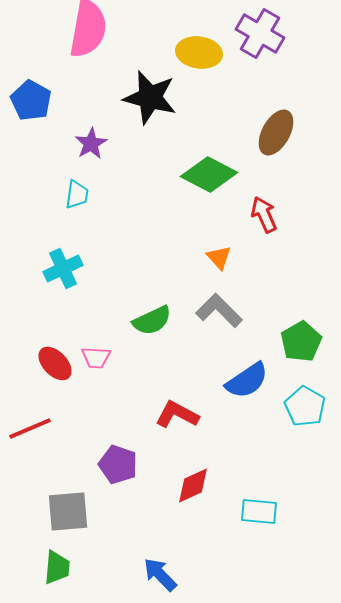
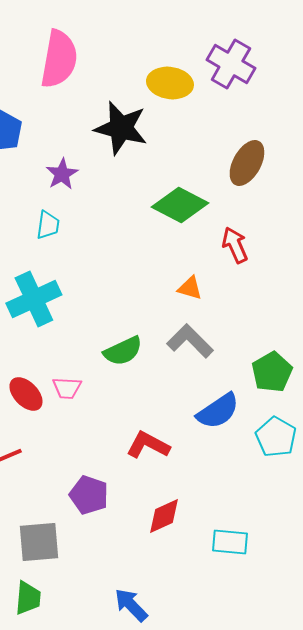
orange triangle: (219, 258) -> (190, 288), turned -32
cyan cross: (63, 268) -> (34, 299), size x1.4

